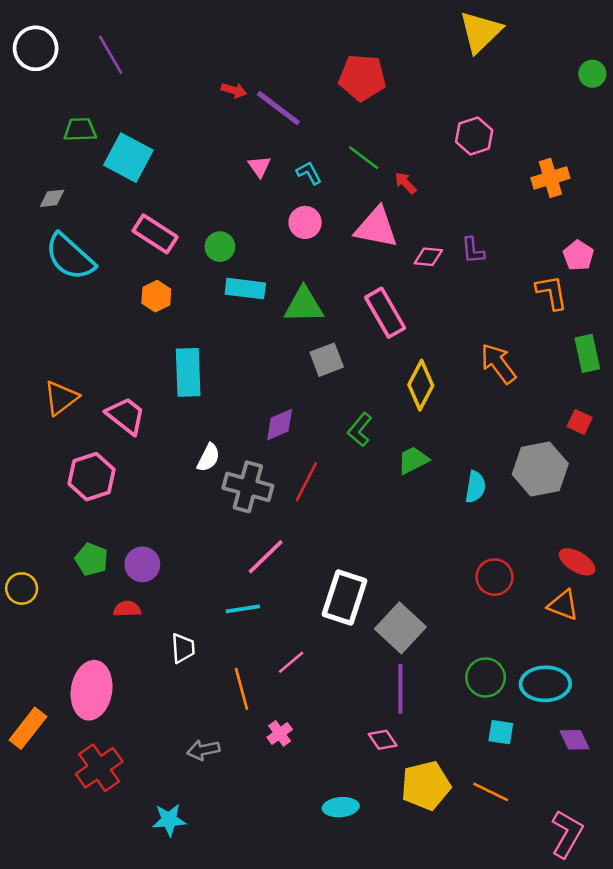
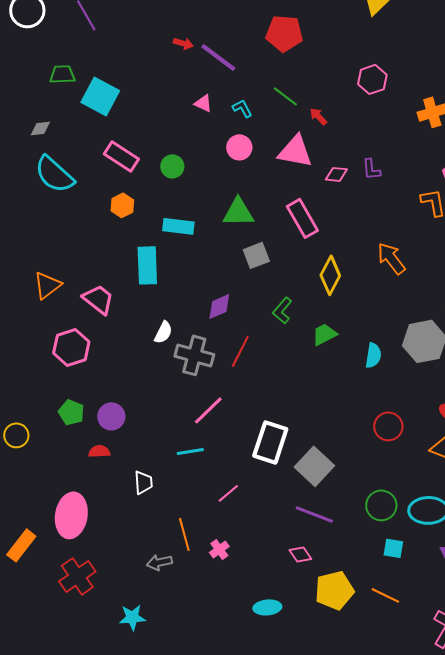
pink triangle: (259, 167) -> (203, 103), turned -30
cyan rectangle: (245, 289) -> (178, 226), moved
orange line: (242, 689) -> (184, 534), moved
purple line: (400, 689) -> (314, 514), turned -69

